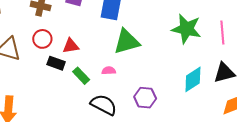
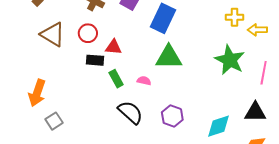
black rectangle: (56, 63) -> (95, 60), turned -30
cyan diamond: (193, 79) -> (218, 126), moved

